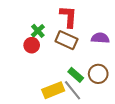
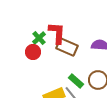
red L-shape: (69, 17) -> (57, 33), moved

